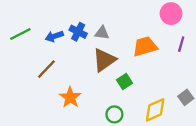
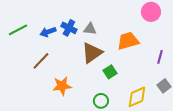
purple line: (181, 44) -> (160, 57), moved
orange star: (70, 97) -> (62, 86), turned 30

